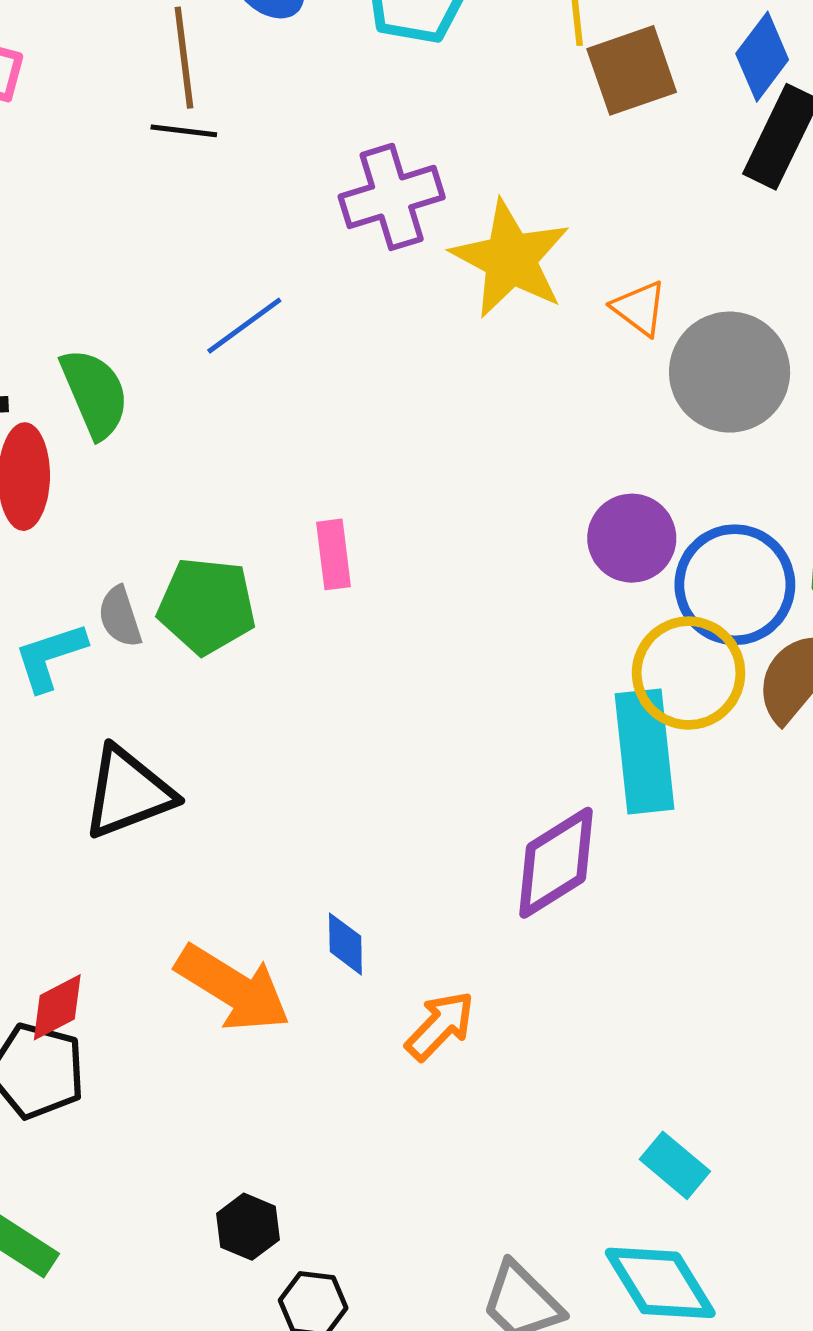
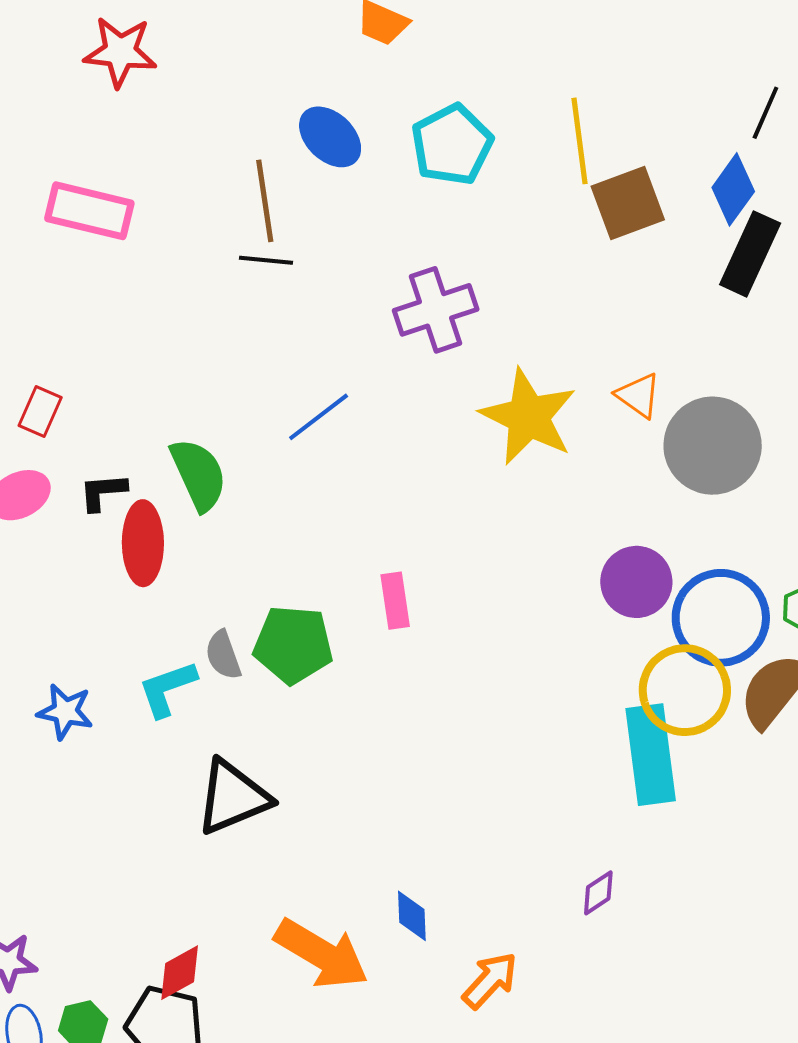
yellow star: (511, 259) -> (528, 417), moved
purple diamond: (556, 863) -> (598, 893), moved, size x0.5

